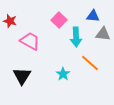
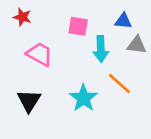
pink square: (59, 20) -> (78, 26), turned -35
red star: (10, 21) -> (22, 17), moved
cyan star: (63, 74) -> (83, 98), size x1.5

